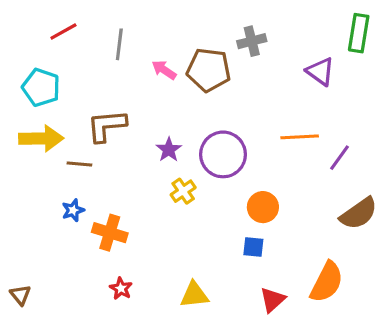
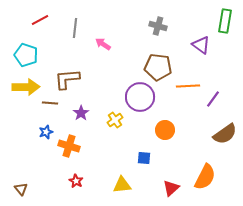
gray cross: (252, 41) -> (158, 26), turned 30
brown pentagon: (209, 70) -> (158, 67), moved
purple star: (169, 150) -> (81, 113), moved
blue square: (253, 247) -> (144, 158), moved
brown triangle: (20, 295) -> (21, 189), moved

